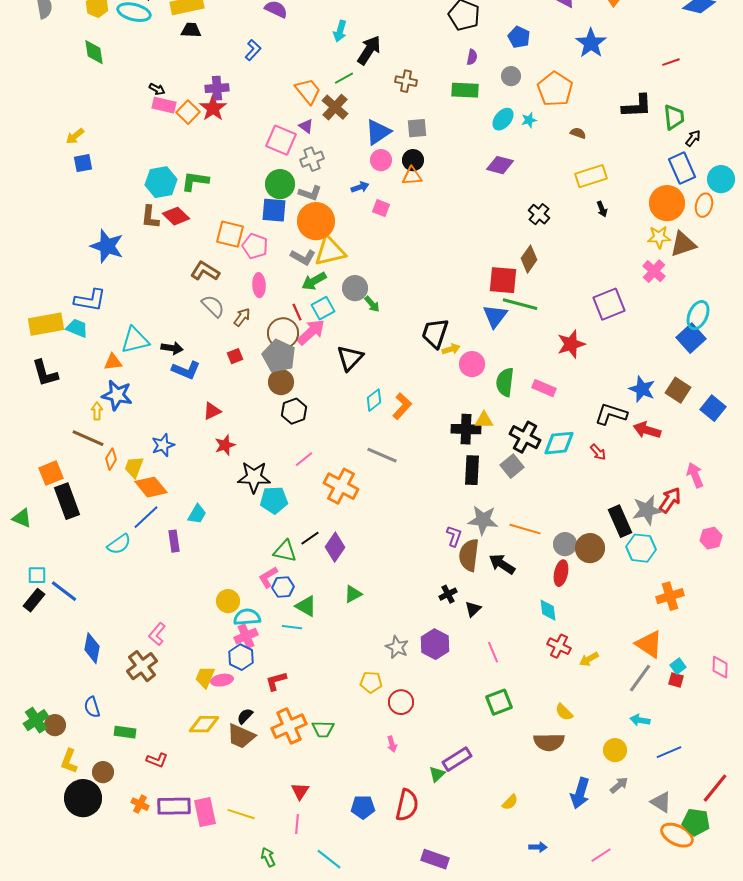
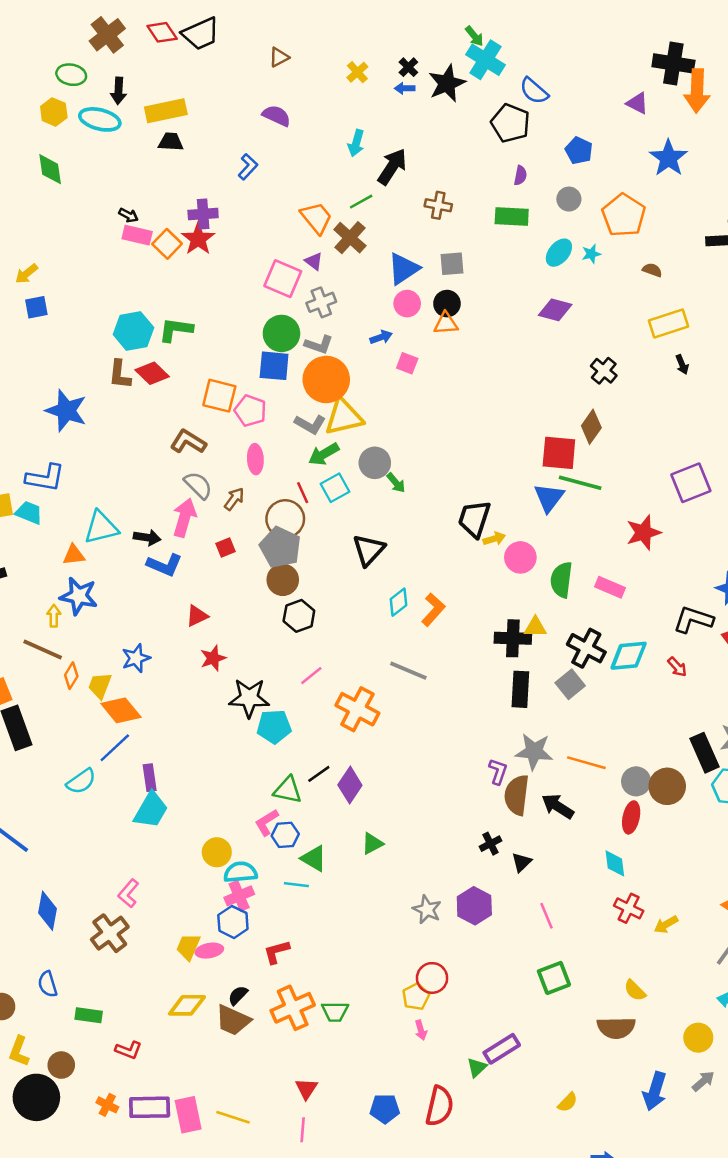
pink arrow: (311, 332) -> (184, 518), moved, turned -32
cyan trapezoid: (197, 514) -> (151, 810), moved, size x1.5
yellow pentagon: (371, 682) -> (416, 997), moved, turned -30

